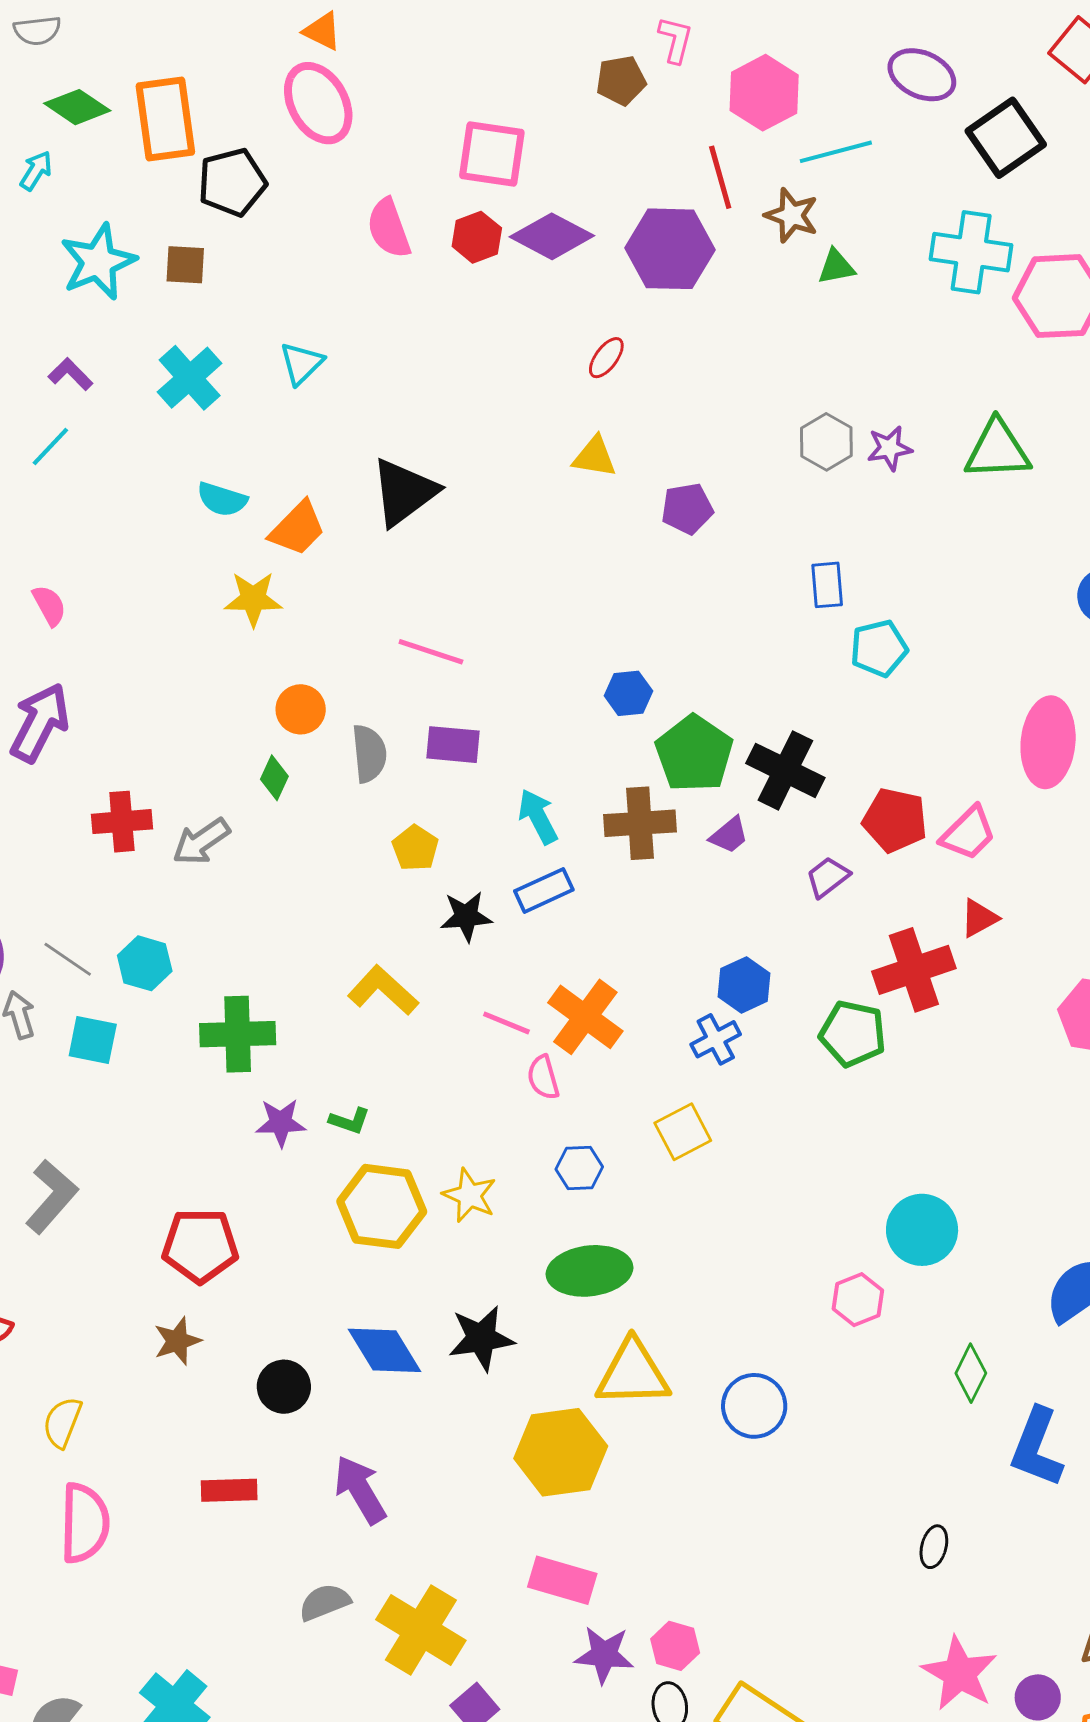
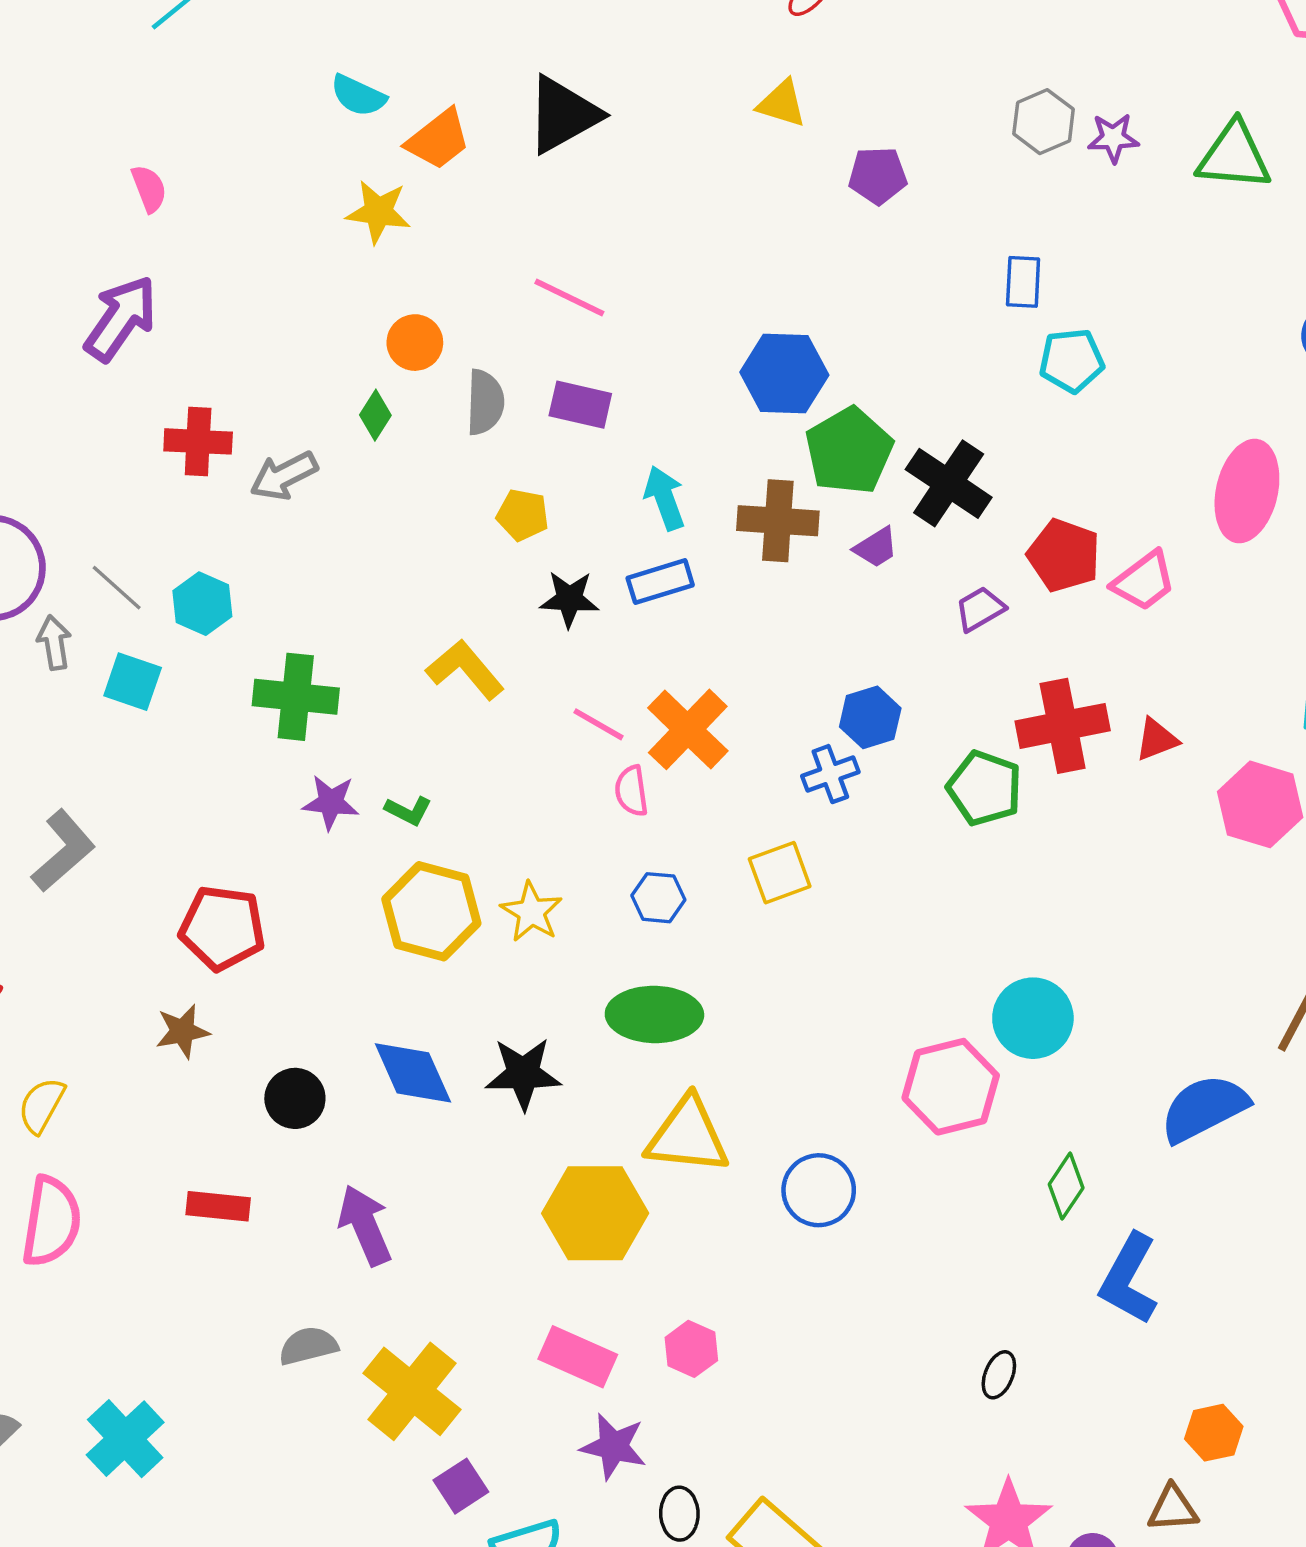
blue hexagon: (628, 693) -> (784, 374), size x1.6
yellow pentagon: (415, 848) -> (523, 515), turned -30
red triangle: (979, 918) -> (1157, 740), moved
pink hexagon: (858, 1300) -> (951, 1087), size x1.6
pink hexagon: (675, 1646) -> (691, 1349), moved

